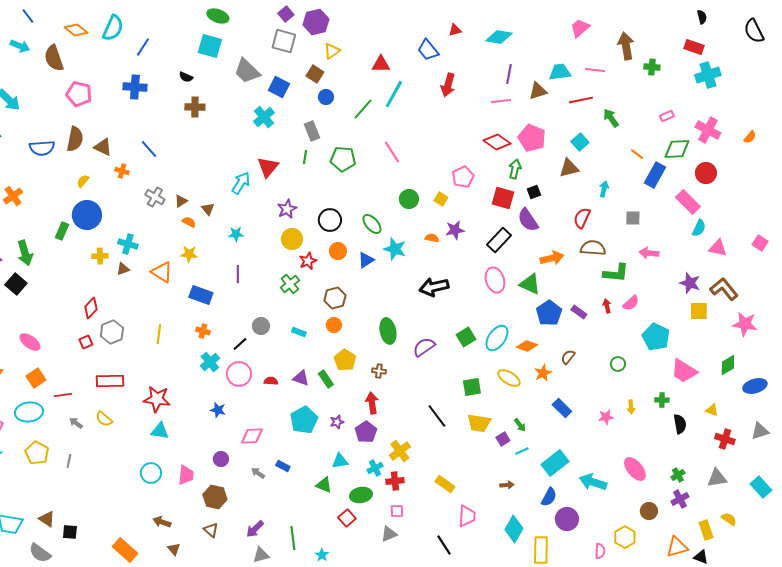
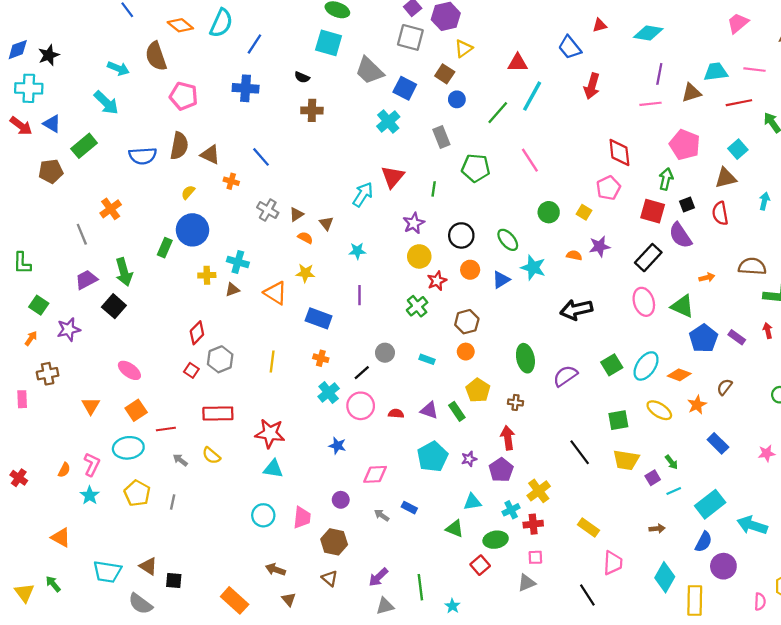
cyan arrow: (20, 46) -> (118, 68), moved
red diamond: (497, 142) -> (619, 152), moved, turned 48
green line: (305, 157) -> (434, 189), moved
red semicircle: (582, 218) -> (720, 213), moved, turned -35
orange arrow: (552, 258) -> (707, 277), size x0.6
red square: (86, 342) -> (191, 370), turned -32

